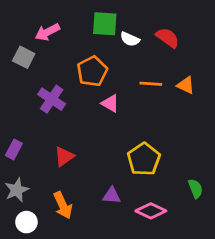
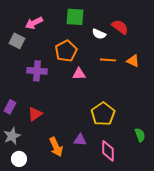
white semicircle: (130, 39) -> (99, 34), moved
purple cross: (52, 99) -> (37, 71), turned -30
pink triangle: (110, 103) -> (79, 74), turned -32
red triangle: (64, 156) -> (35, 114), moved
orange arrow: (63, 205) -> (56, 147), moved
pink diamond: (151, 211) -> (108, 151), turned 65

